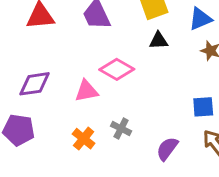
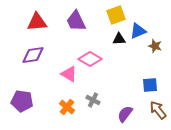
blue triangle: (200, 19) -> (138, 31), moved
purple diamond: (35, 84) -> (33, 55), moved
pink triangle: (86, 91) -> (69, 74), turned 42

